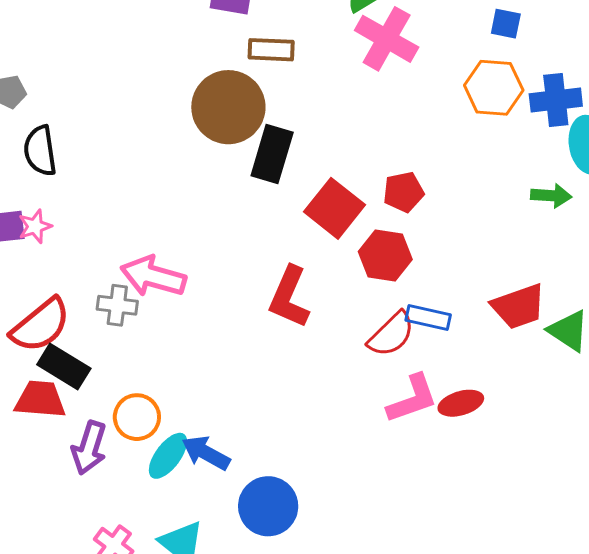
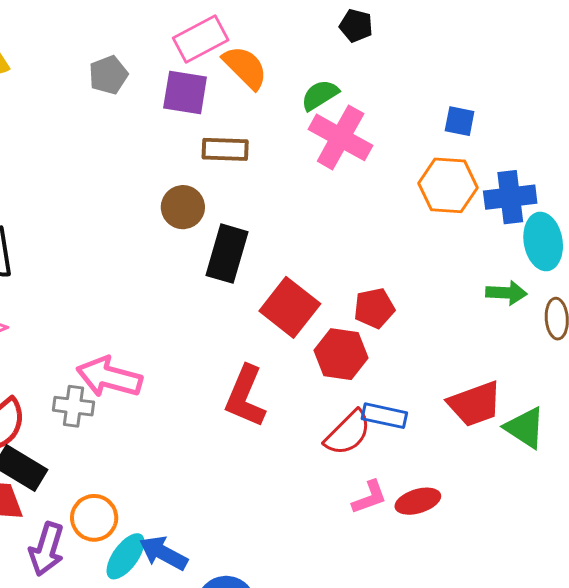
brown circle: (228, 107) -> (183, 207), size x0.6
red pentagon: (403, 192) -> (374, 308), moved
pink L-shape: (412, 399) -> (369, 497), size x0.7

